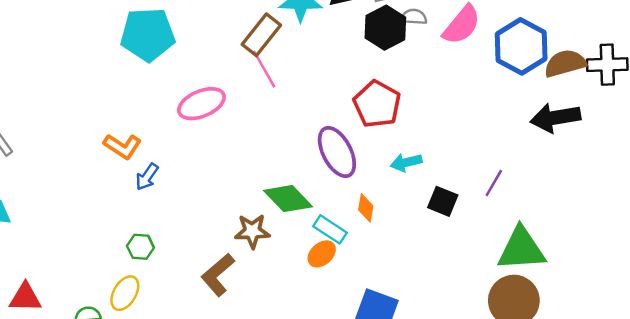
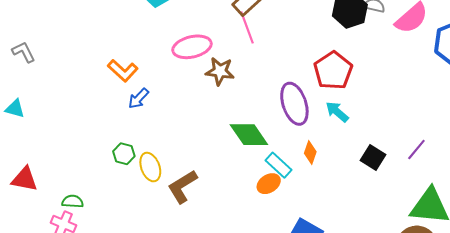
cyan arrow: (406, 162) -> (337, 112), moved, turned 45
brown star: (252, 231) -> (220, 71), moved
yellow ellipse: (125, 293) -> (150, 167), moved, turned -60

